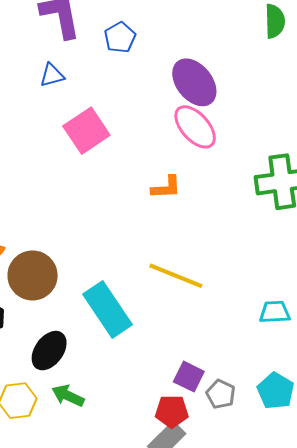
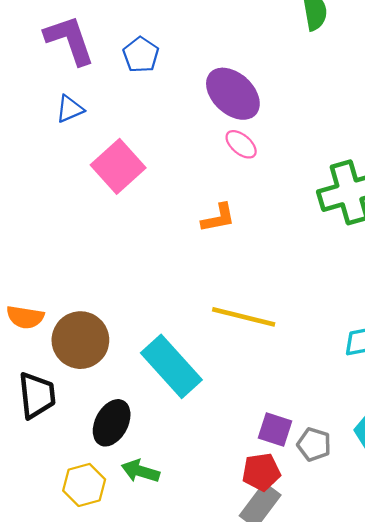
pink ellipse: (195, 127) -> (241, 144), size x0.6

